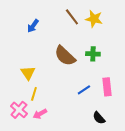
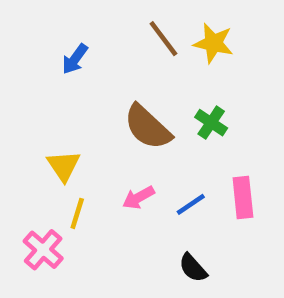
green cross: (93, 54) -> (211, 123), turned 32
pink arrow: (40, 114) -> (138, 198), moved
black semicircle: (99, 118) -> (193, 268), moved

